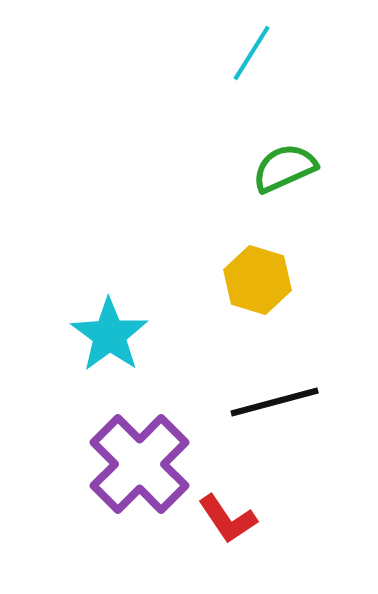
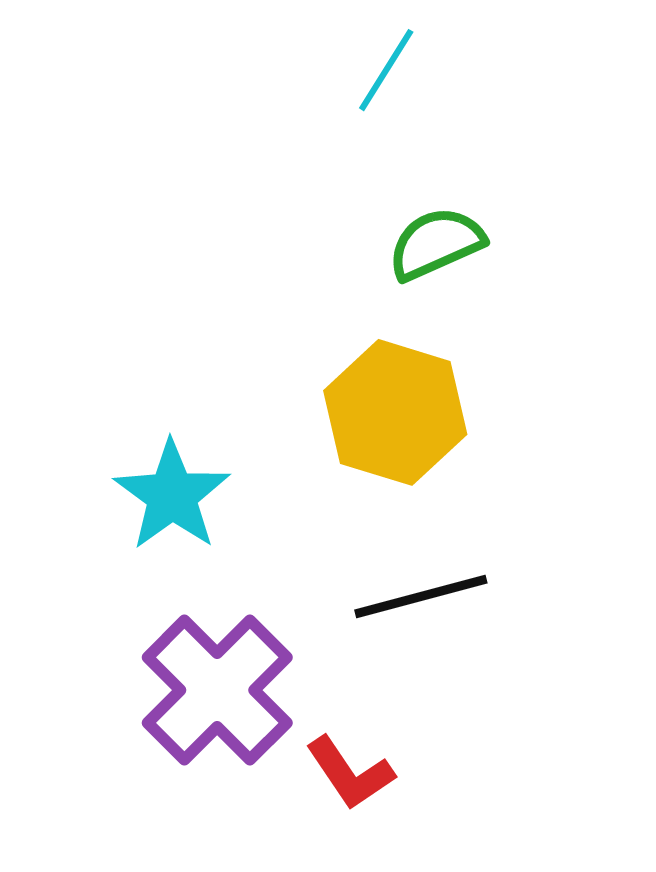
yellow hexagon: (258, 280) -> (395, 412), size x1.4

